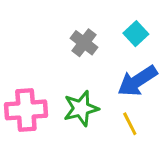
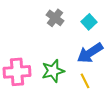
gray cross: (84, 43) -> (55, 18), moved

